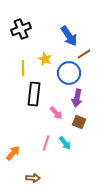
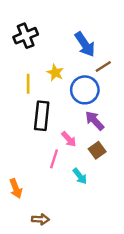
purple arrow: (77, 98) -> (95, 121), turned 126
brown square: (79, 122) -> (97, 150), turned 32
pink line: (46, 143) -> (54, 159), moved
orange arrow: (13, 153) -> (16, 188), turned 119

